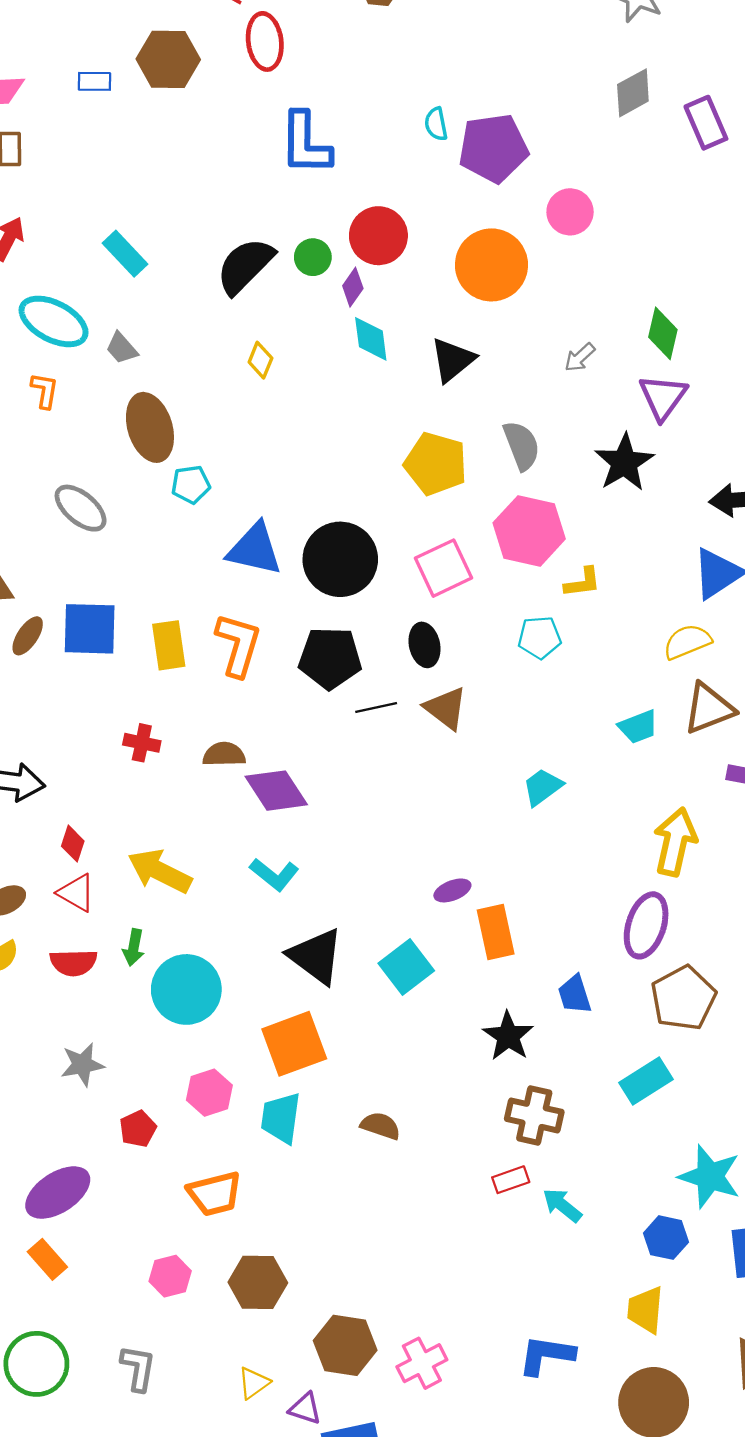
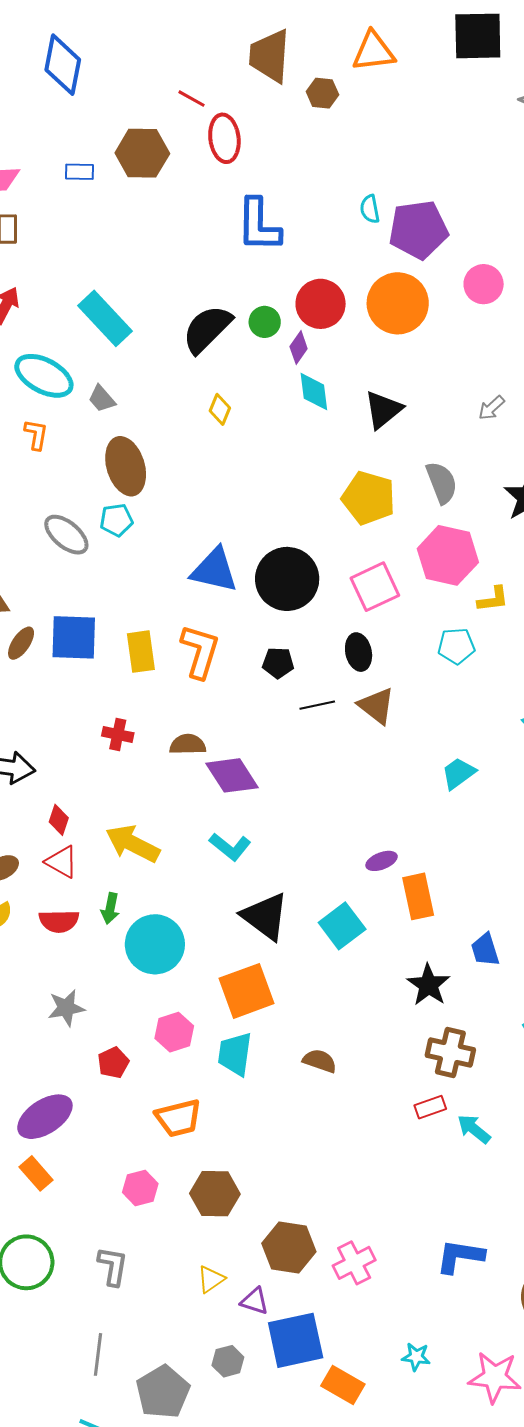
cyan rectangle: (125, 254) -> (105, 318), size x1.4
orange circle: (491, 265) -> (398, 303), moved
cyan pentagon: (191, 484) -> (116, 520), moved
black pentagon: (330, 658) -> (278, 663), size x0.6

